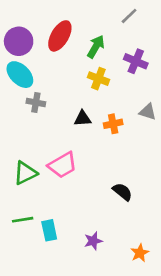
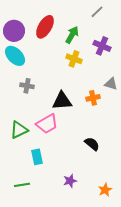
gray cross: (36, 103) -> (27, 86), moved
black triangle: (82, 118) -> (62, 101), moved, size x1.5
orange cross: (113, 124) -> (93, 98), moved
green line: (23, 220) -> (22, 185), moved
cyan rectangle: (49, 230) -> (37, 157), moved

